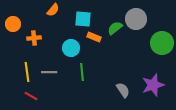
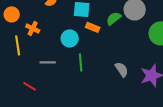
orange cross: (34, 38) -> (33, 28), turned 32
yellow line: (27, 72) -> (18, 45), moved
gray semicircle: (123, 90) -> (122, 69), moved

